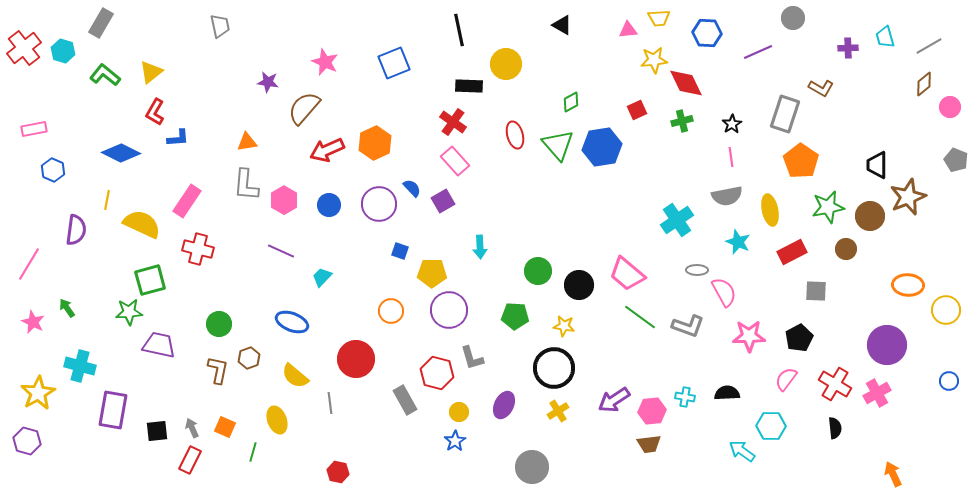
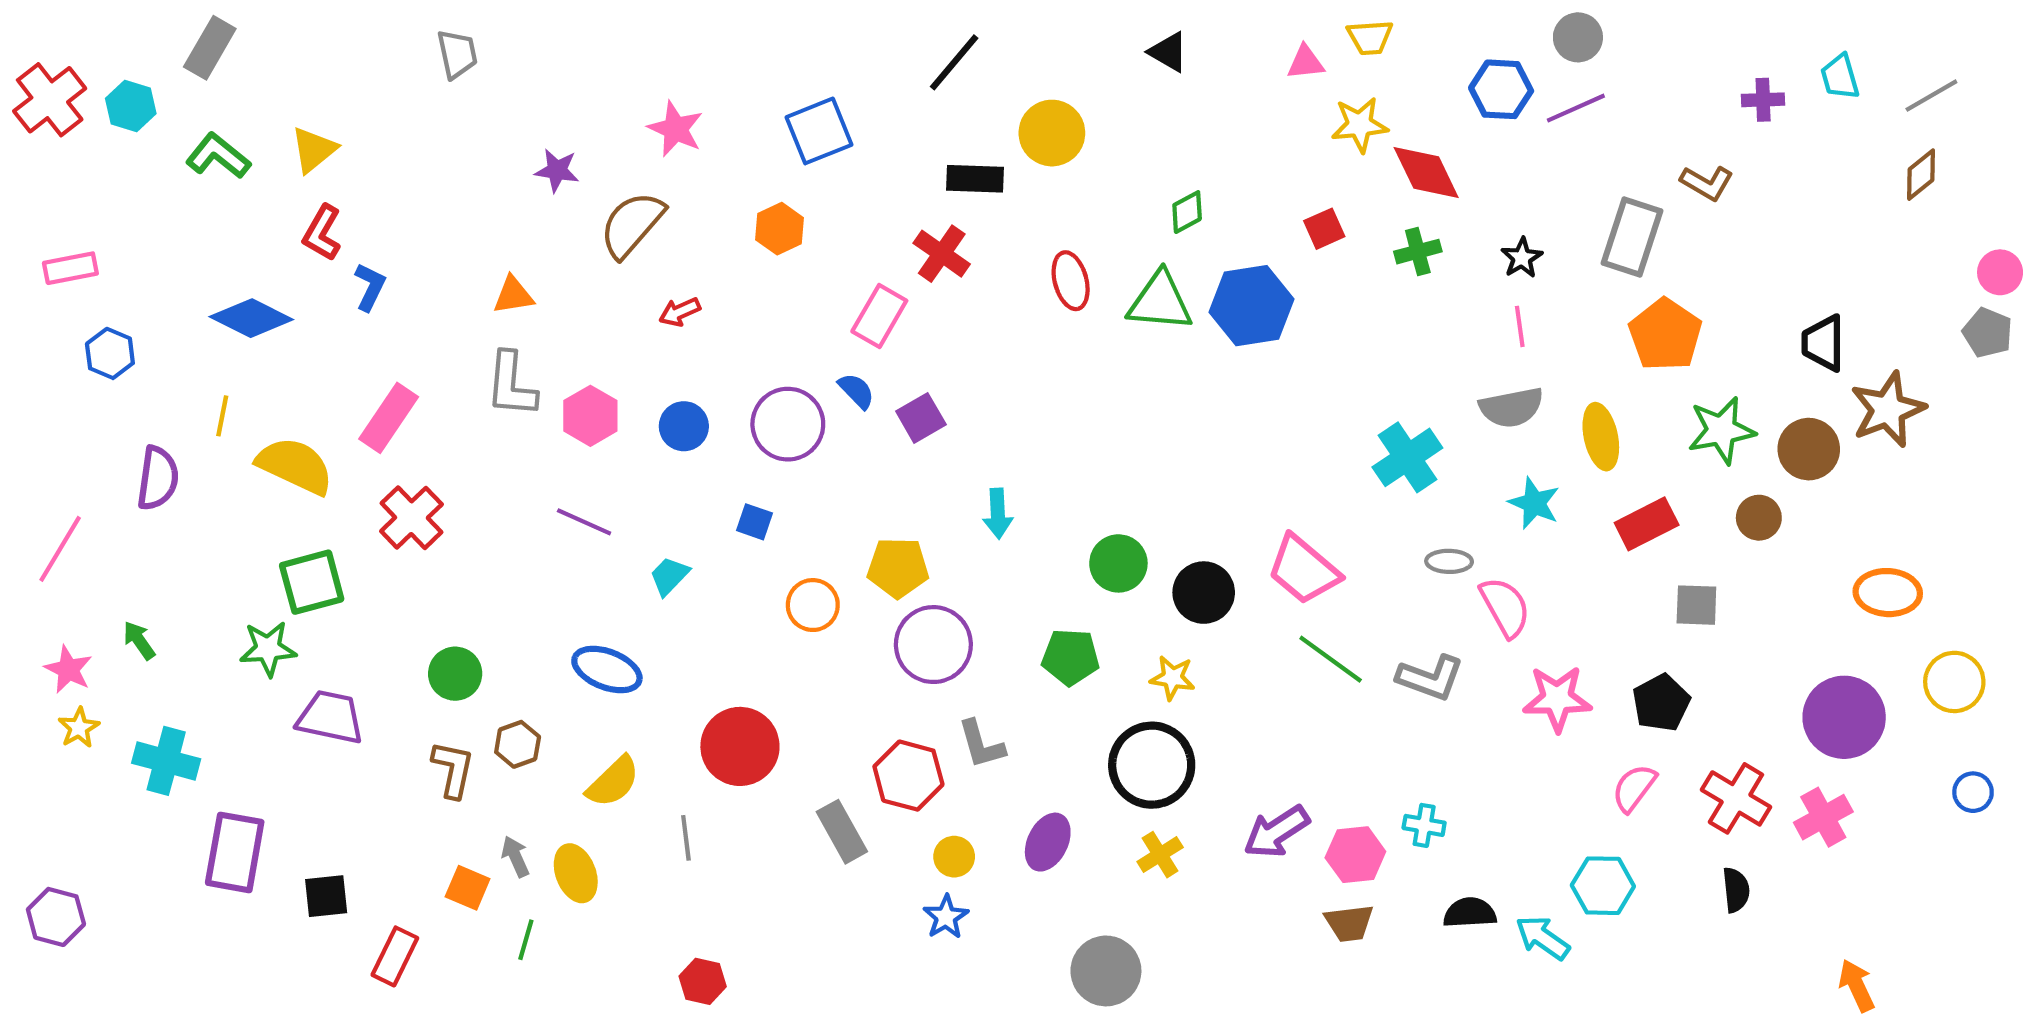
gray circle: (793, 18) -> (1578, 37), moved
black line: (459, 30) -> (954, 62), turned 52
blue hexagon: (707, 33) -> (1501, 89), moved
pink circle: (950, 107) -> (2000, 272), moved
blue L-shape: (178, 138) -> (370, 287), turned -60
orange hexagon: (375, 143) -> (779, 229), moved, size x0.7
green triangle: (558, 145) -> (1160, 301), turned -44
red arrow: (327, 150) -> (680, 312), size x0.6
pink rectangle: (455, 161) -> (879, 316), moved, turned 72
red cross: (198, 249) -> (411, 518), turned 32
blue square: (400, 251) -> (755, 522), moved
yellow circle: (946, 310) -> (1954, 682), moved
orange circle: (391, 311) -> (813, 605), moved
yellow semicircle: (295, 376) -> (613, 782), turned -84
yellow star: (38, 393) -> (79, 728), moved, size x0.6
black semicircle: (727, 393) -> (1470, 913), moved
gray arrow: (192, 428) -> (515, 857), moved

